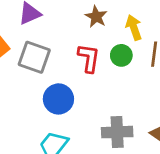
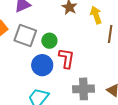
green circle: (121, 55) -> (49, 41), moved
red L-shape: (89, 58) -> (66, 58), moved

